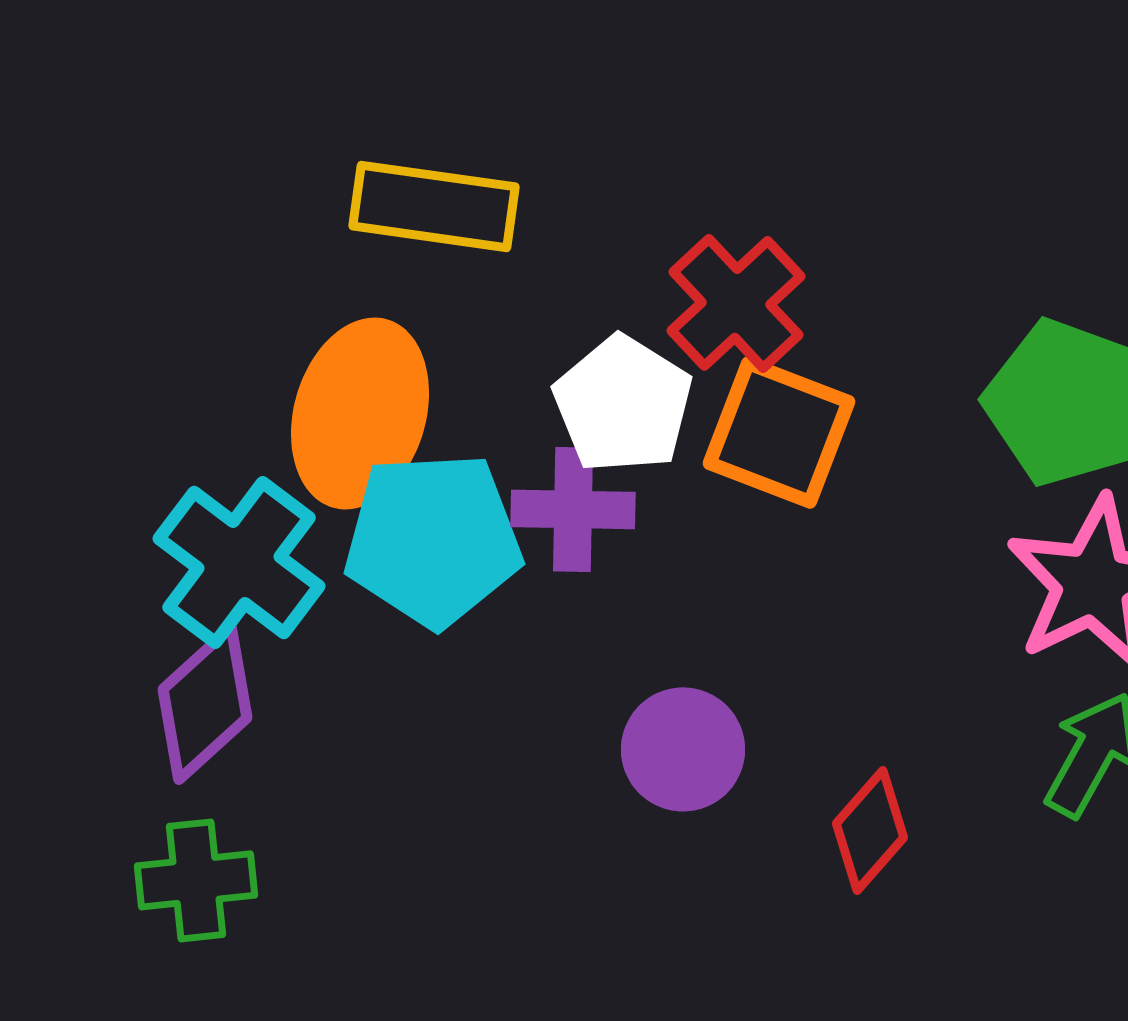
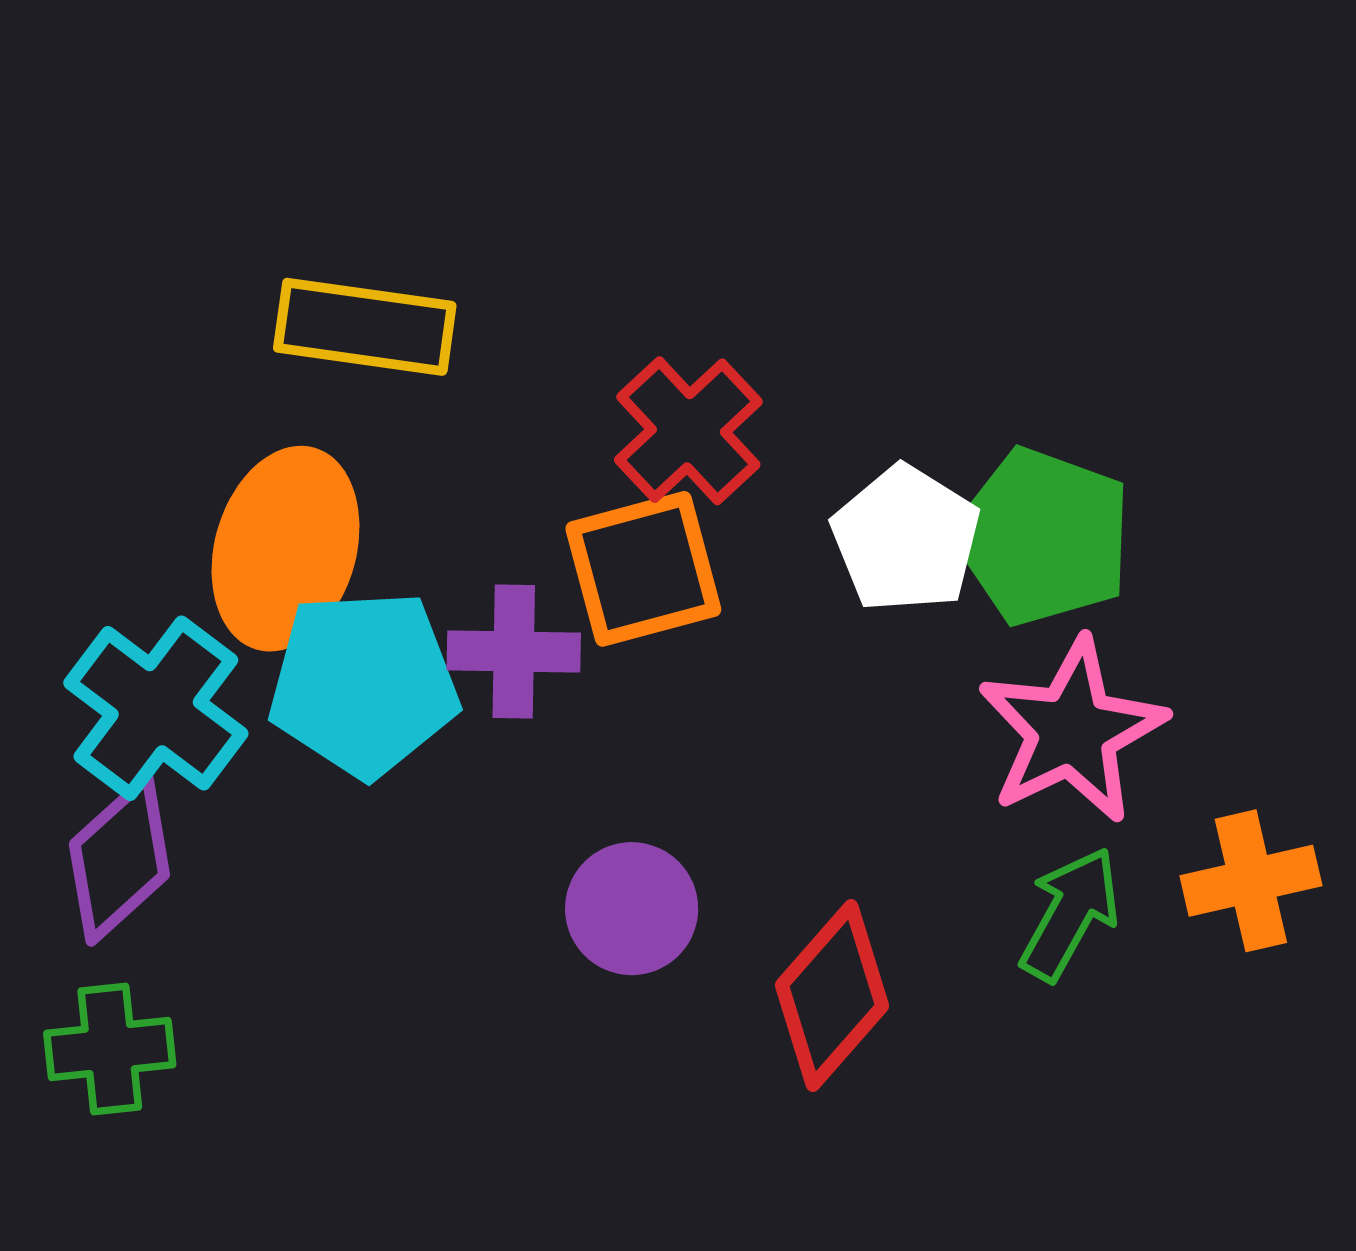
white pentagon: (623, 404) -> (906, 539), moved
orange square: (779, 432) -> (643, 569), moved, turned -36
red diamond: (870, 830) -> (832, 995), size x1.4

